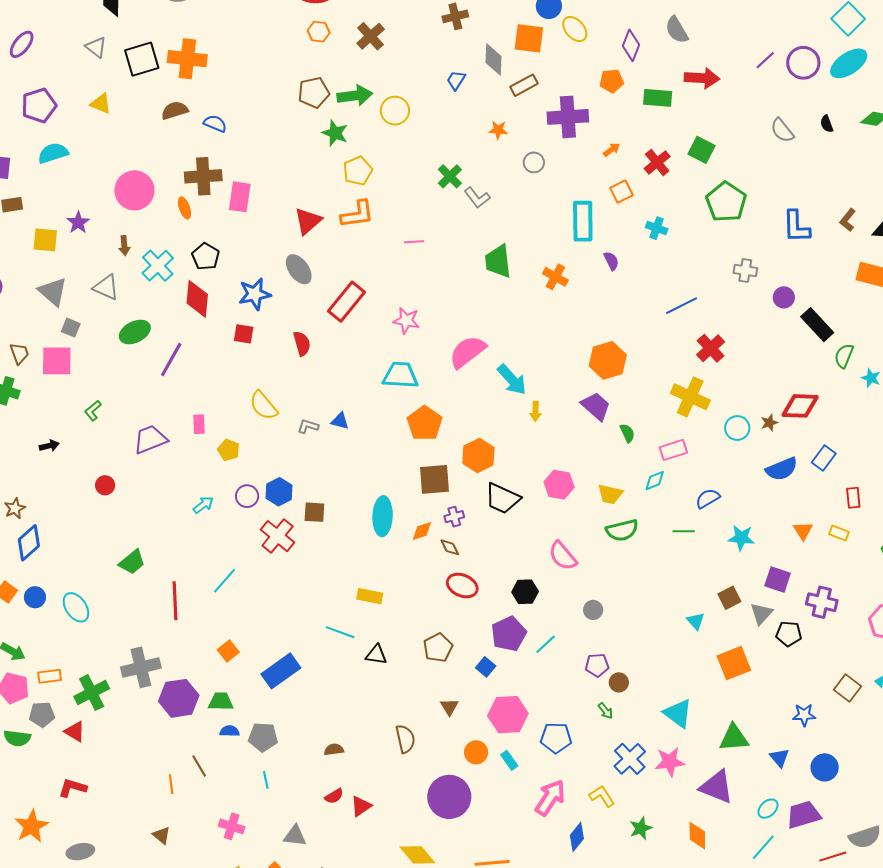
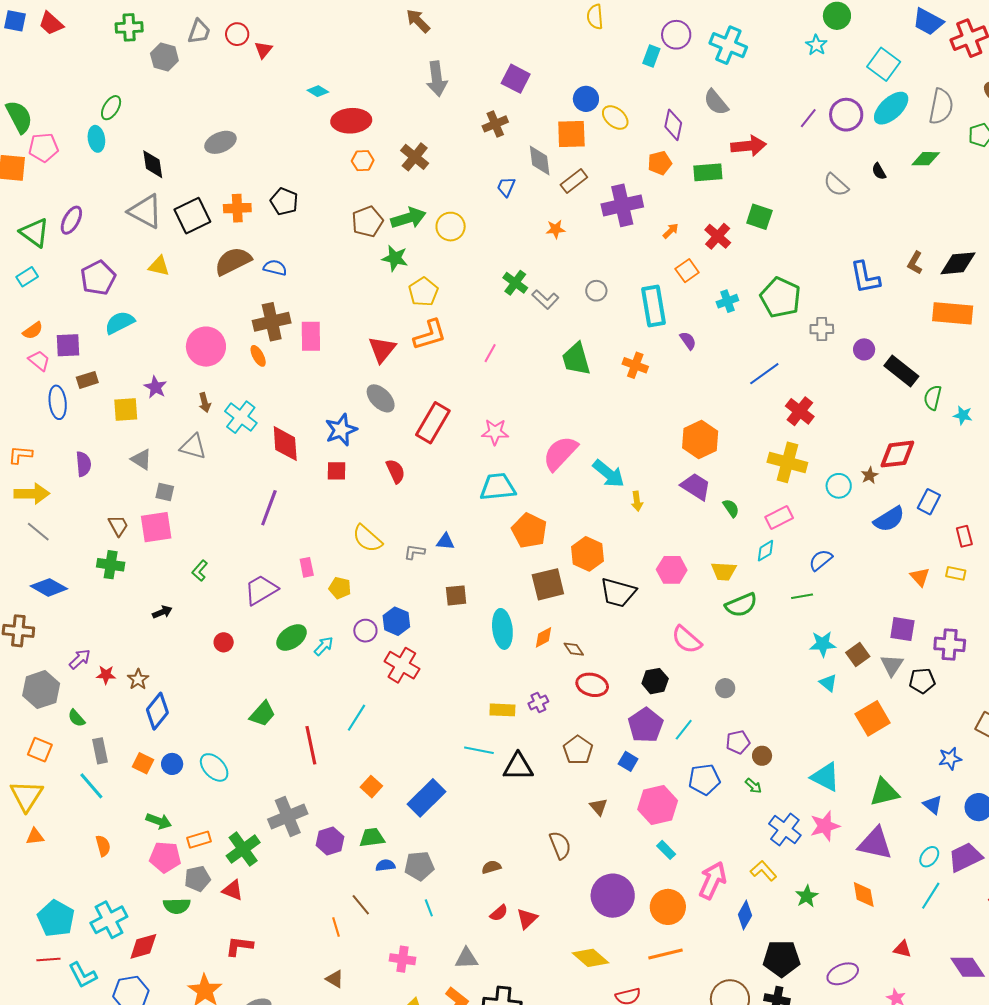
gray triangle: (96, 47) -> (145, 211), size x1.6
orange cross: (187, 59) -> (237, 208), size x0.7
brown semicircle: (175, 110) -> (233, 261), size x1.4
gray circle: (534, 162) -> (596, 291), moved
green pentagon: (726, 202) -> (780, 297), moved
cyan cross: (657, 228) -> (727, 301), turned -30
pink line: (414, 242) -> (490, 353), turned -48
black pentagon: (206, 257) -> (284, 202), moved
gray triangle: (53, 292) -> (141, 459), size x0.7
green ellipse: (135, 332) -> (292, 637), moved
brown square: (314, 512) -> (456, 595), moved
purple cross: (454, 517) -> (538, 702), moved
cyan star: (741, 538) -> (823, 644), moved
black triangle: (376, 655) -> (518, 767), size x1.4
purple hexagon: (179, 698) -> (330, 841), size x0.7
blue pentagon: (556, 738) -> (704, 779), moved
orange circle: (476, 752) -> (668, 907), moved, size x1.5

